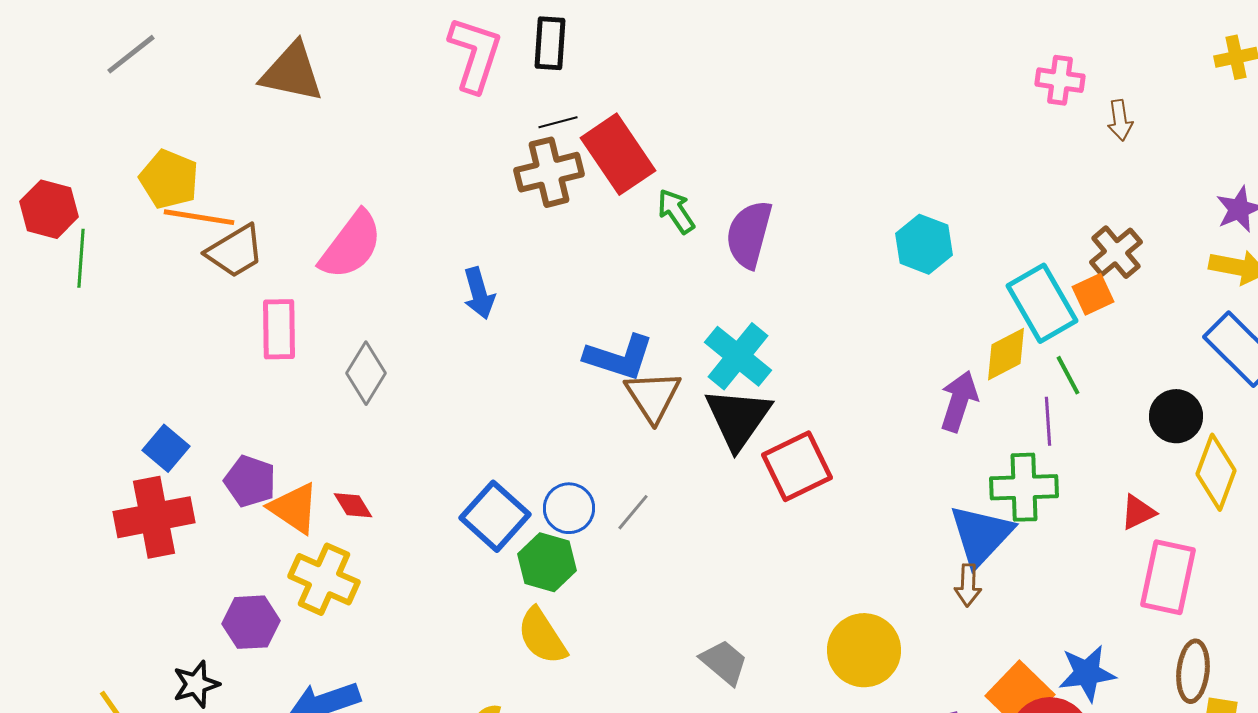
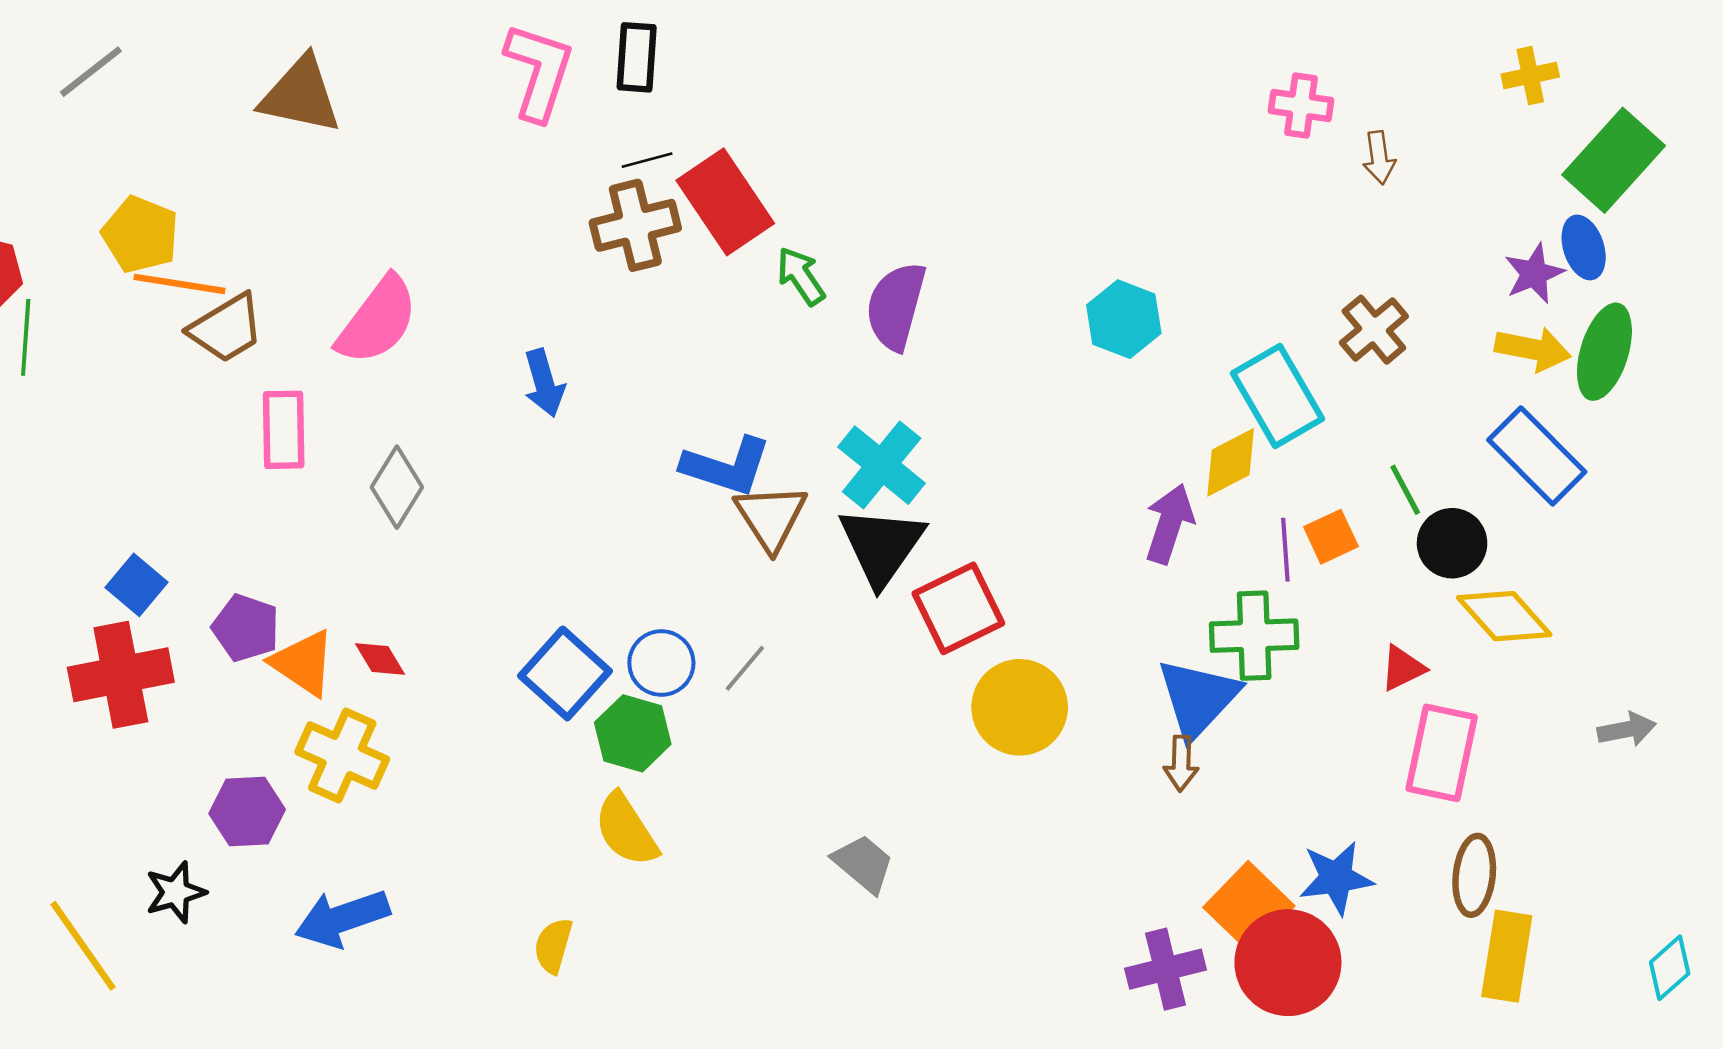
orange square: (1093, 294) -> (1331, 537), moved
green line: (1068, 375) -> (1405, 490), moved
yellow diamond: (1216, 472) -> (1504, 616), turned -62
yellow circle: (864, 650) -> (1020, 707), moved

